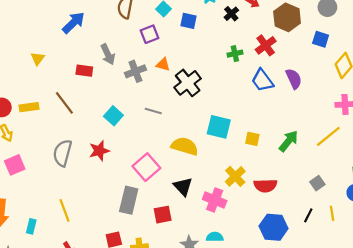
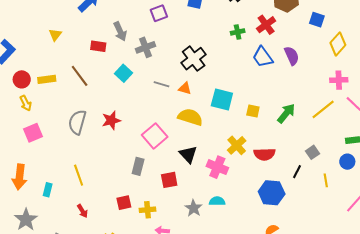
orange triangle: (163, 64) -> (185, 88), moved
cyan square: (113, 116) -> (124, 73), moved
gray rectangle: (129, 200) -> (138, 166), size x0.7
black line: (308, 215) -> (297, 172), moved

